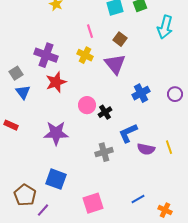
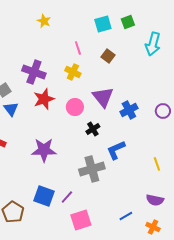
purple triangle: (115, 64) -> (103, 97), moved
pink circle: (87, 105) -> (75, 107), moved
purple semicircle: (146, 149) -> (155, 200), moved
gray cross: (104, 152) -> (92, 169), size x1.4
purple line: (43, 210) -> (67, 197), moved

